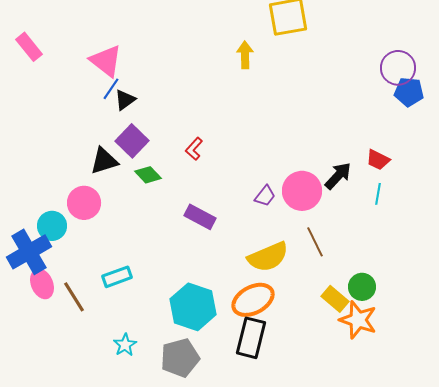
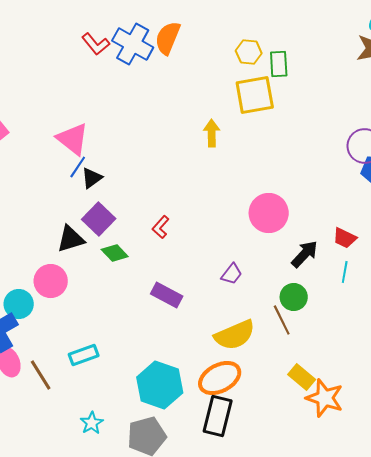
pink circle: (302, 191) -> (269, 213), moved
green circle: (362, 287) -> (294, 297), moved

